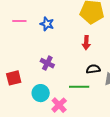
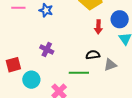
red arrow: (86, 43) -> (98, 27), moved
cyan circle: (41, 93) -> (31, 80), moved

